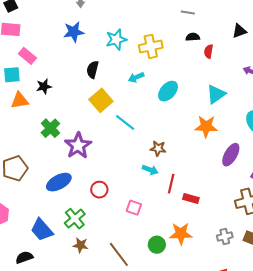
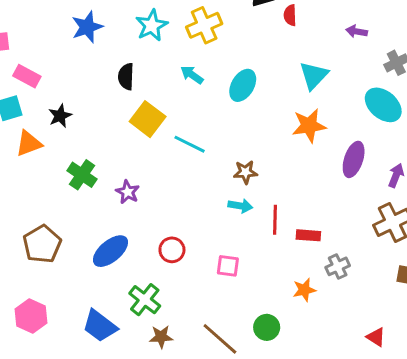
cyan arrow: (136, 77) -> (192, 75), turned 70
purple star: (78, 146) -> (128, 192), size x0.6
orange star: (181, 234) -> (304, 290), size x0.7
gray cross: (225, 236) -> (338, 266), moved
green circle: (157, 245) -> (267, 327), moved

